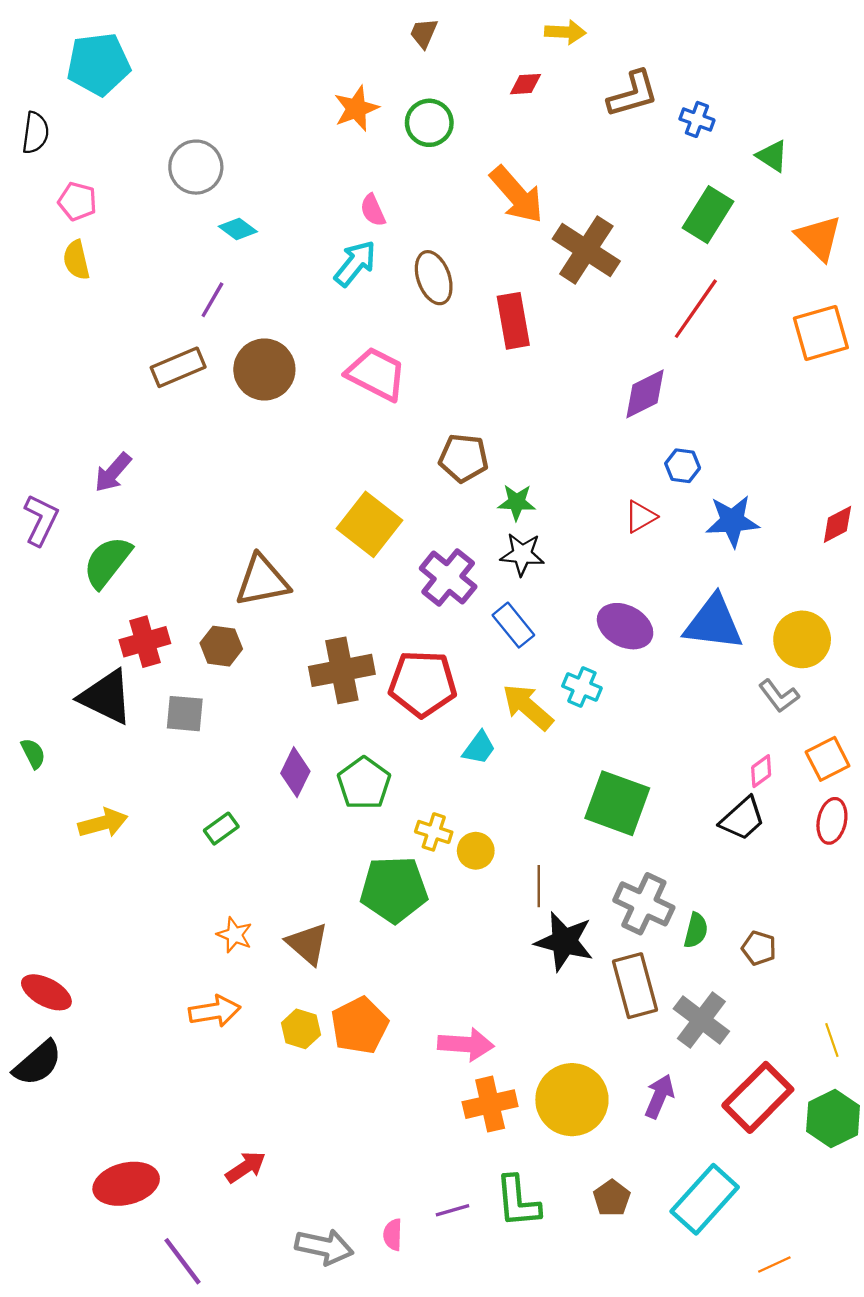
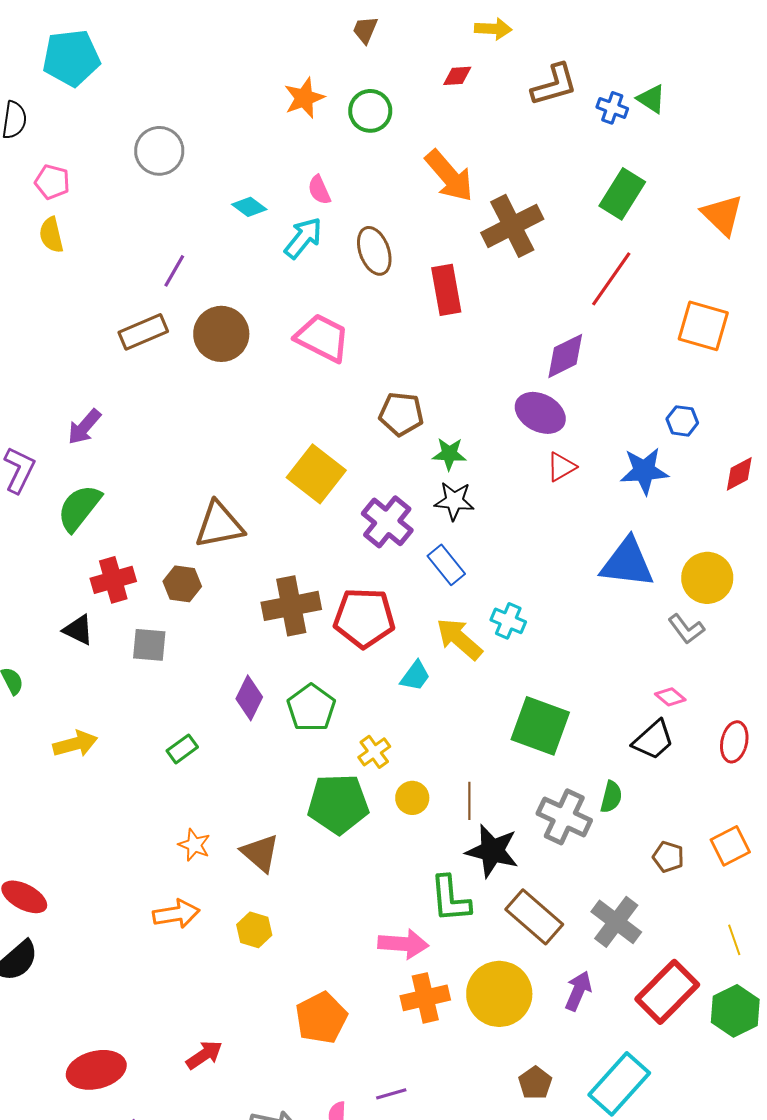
green triangle: (772, 156) -> (651, 99), moved
cyan diamond: (238, 229) -> (249, 207), moved
brown cross: (586, 250) -> (512, 226), turned 30
orange square: (821, 333) -> (703, 326), moved, turned 32
blue hexagon: (683, 466) -> (682, 421), moved
purple ellipse: (625, 626) -> (540, 413), moved
black triangle: (106, 697) -> (78, 630), size x0.6
orange square: (828, 759) -> (730, 846), moved
pink diamond: (761, 771) -> (670, 697), turned 76
yellow cross: (434, 832) -> (374, 752), turned 36
yellow circle: (476, 851) -> (412, 798), moved
green semicircle: (696, 930) -> (611, 797), moved
brown rectangle: (635, 986) -> (534, 917), moved, turned -34
orange pentagon: (360, 1026) -> (321, 1018), moved
green L-shape: (518, 1201) -> (450, 899), moved

